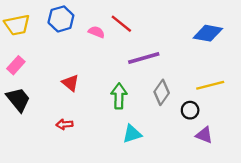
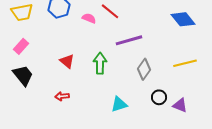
blue diamond: (208, 33) -> (183, 19), turned 40
green arrow: (119, 96) -> (100, 63), moved
black circle: (190, 110) -> (159, 97), moved

